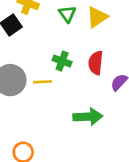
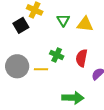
yellow triangle: (97, 17) -> (85, 24), turned 36

